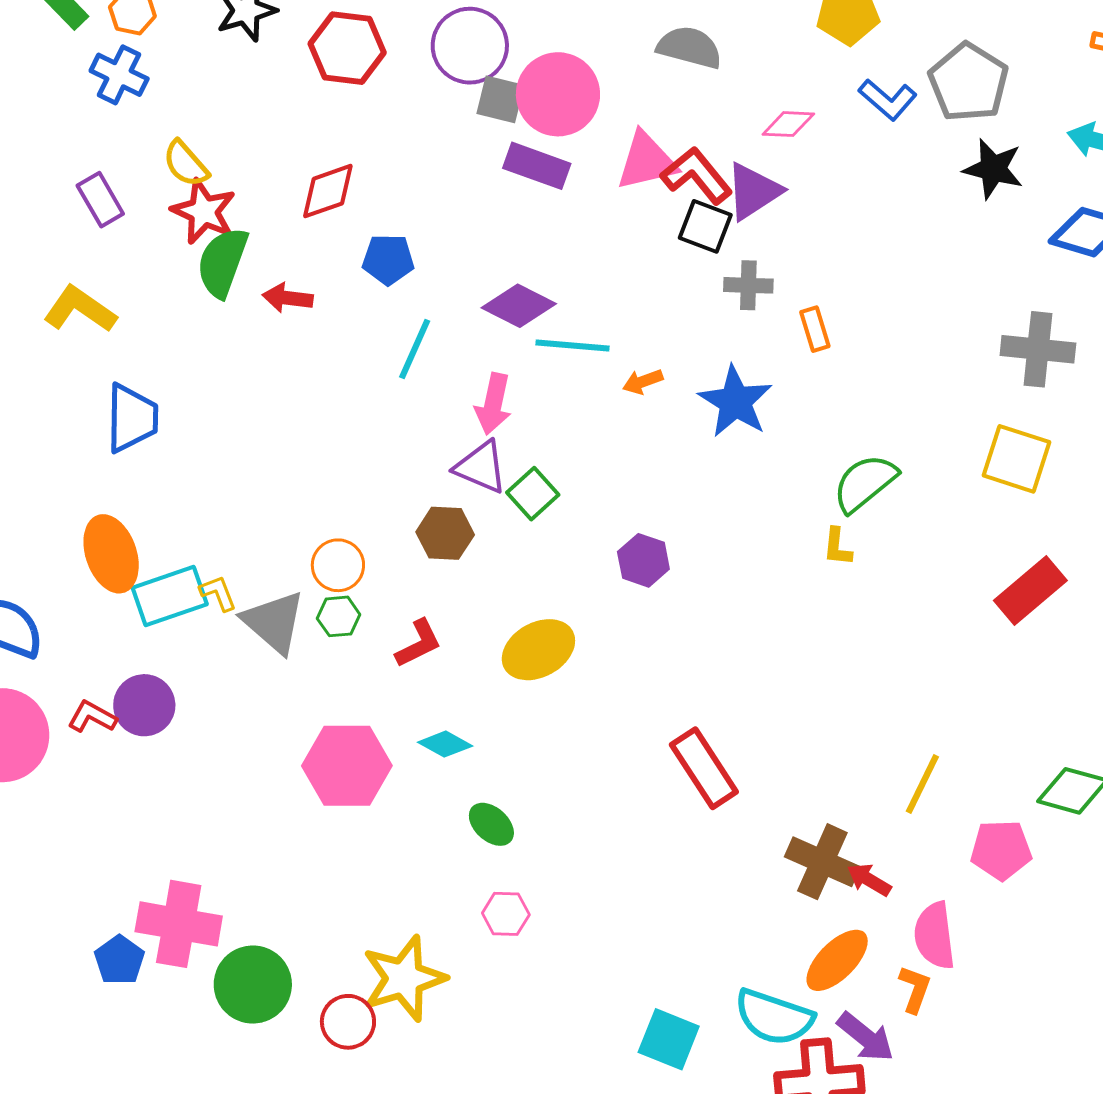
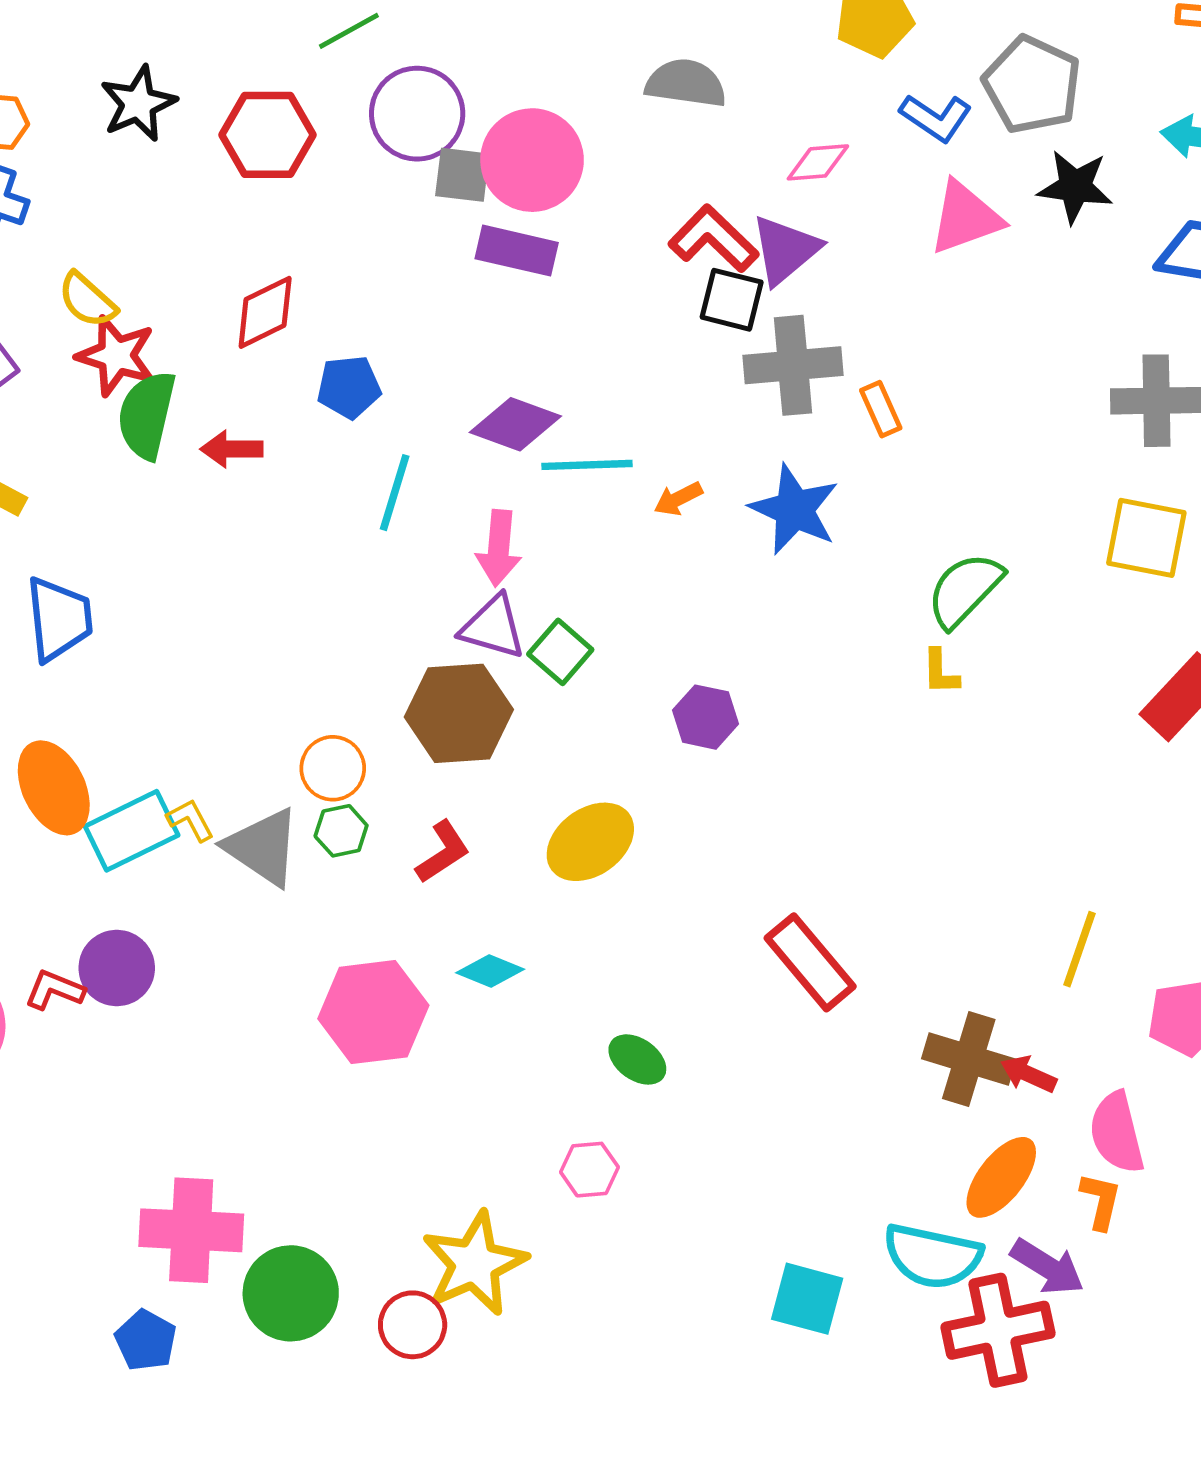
pink triangle: (647, 161) -> (965, 218), moved
gray cross: (748, 285) -> (793, 365), size x1.6
brown hexagon: (445, 533) -> (459, 713), size x1.5
green ellipse: (491, 824) -> (637, 1059), moved
blue pentagon: (119, 960) -> (146, 1340), moved

